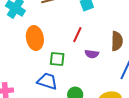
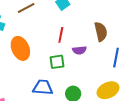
green square: (57, 59) -> (57, 62), moved

